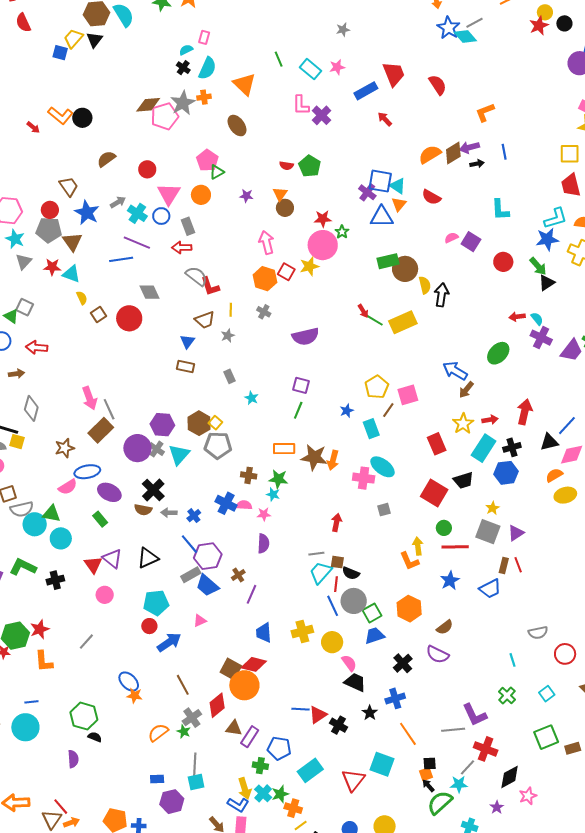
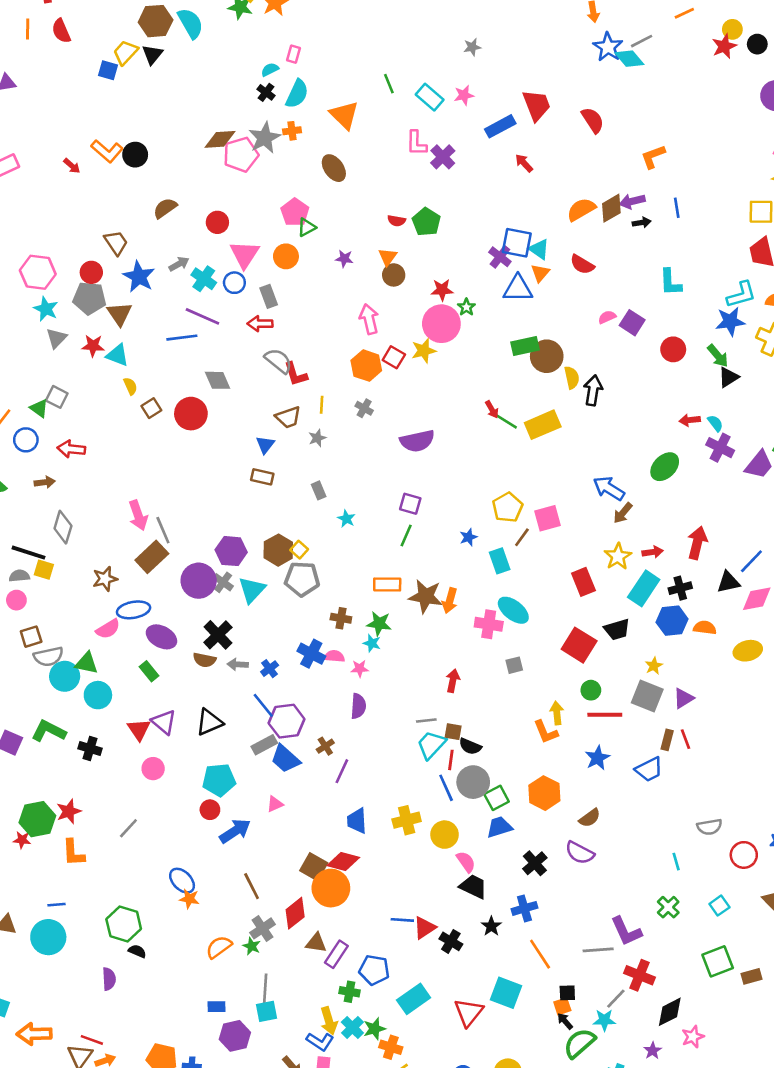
orange semicircle: (554, 475) -> (705, 628), moved, turned 36
black cross: (55, 580) -> (90, 749), turned 30
red line: (61, 807) -> (92, 1040), turned -30

